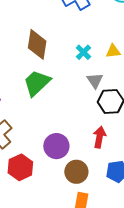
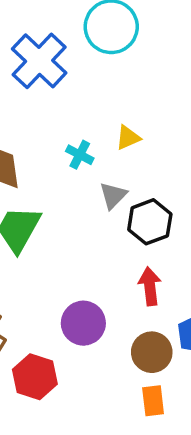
gray triangle: (95, 81) -> (113, 195), turned 36
brown circle: (76, 172) -> (152, 352), moved

